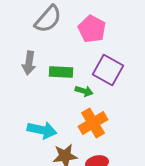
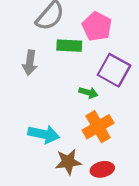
green rectangle: (61, 72) -> (69, 46), moved

